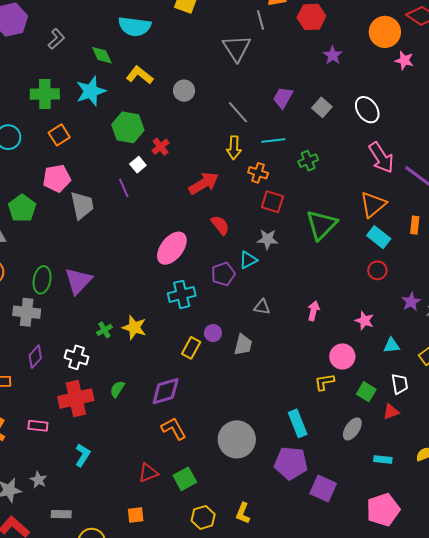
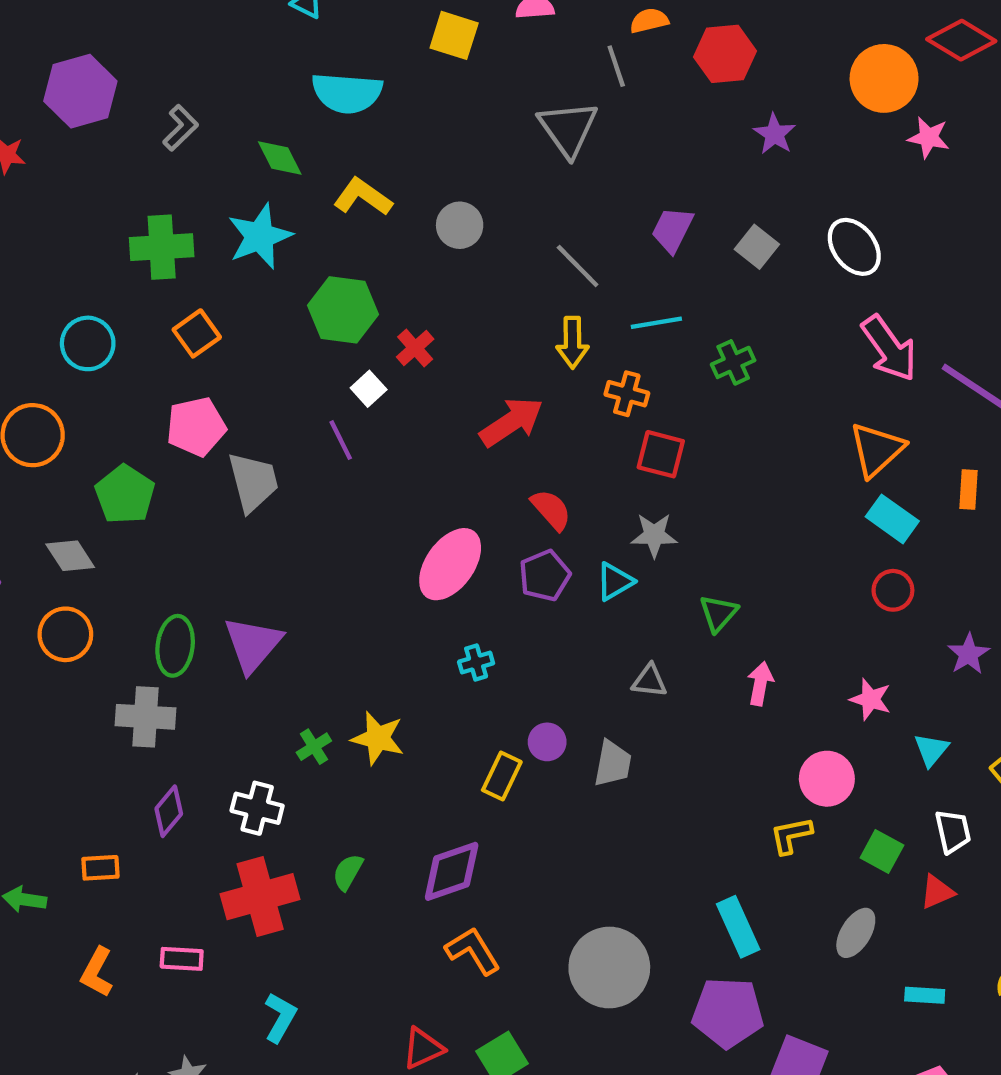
green triangle: (321, 225) -> (719, 613), moved, size x0.6
purple pentagon: (223, 274) -> (545, 576), moved
cyan cross: (182, 294) -> (476, 663), size x0.6
cyan triangle: (392, 345) -> (931, 750), turned -42

